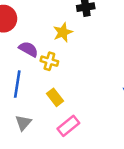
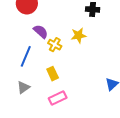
yellow star: (63, 32) -> (79, 35), moved

